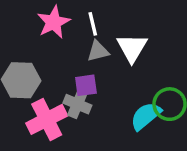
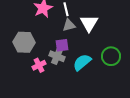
cyan semicircle: (146, 116) -> (82, 62), moved
pink cross: (47, 119) -> (39, 65), size x0.6

